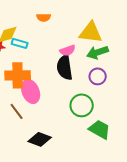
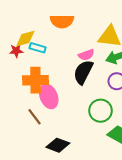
orange semicircle: (44, 17) -> (62, 21), size x1.6
black semicircle: (65, 67) -> (83, 72), turned 35

